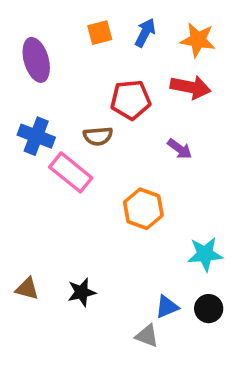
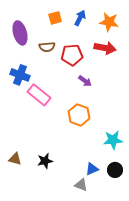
brown semicircle: (98, 136) -> (47, 47), moved
purple arrow: (180, 149) -> (85, 81), moved

